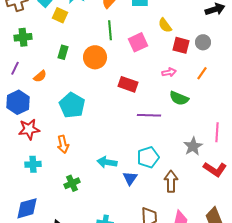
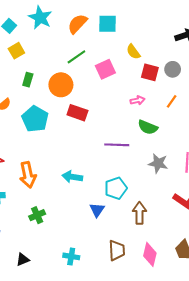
yellow square: (60, 15) -> (16, 51), moved, turned 35
green line: (110, 30) -> (76, 57), turned 60
red rectangle: (128, 84) -> (77, 113), moved
cyan pentagon: (72, 105) -> (35, 119), moved
orange arrow: (63, 144) -> (28, 175), size x1.4
gray star: (193, 146) -> (158, 163), moved, turned -30
cyan arrow: (107, 162) -> (72, 177), moved

